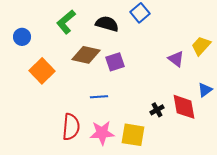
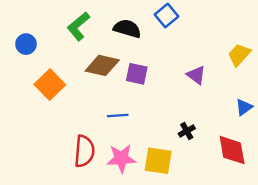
purple triangle: (176, 59) -> (196, 75), moved
purple square: (115, 62) -> (137, 74), turned 30
red diamond: (184, 107) -> (232, 150), moved

